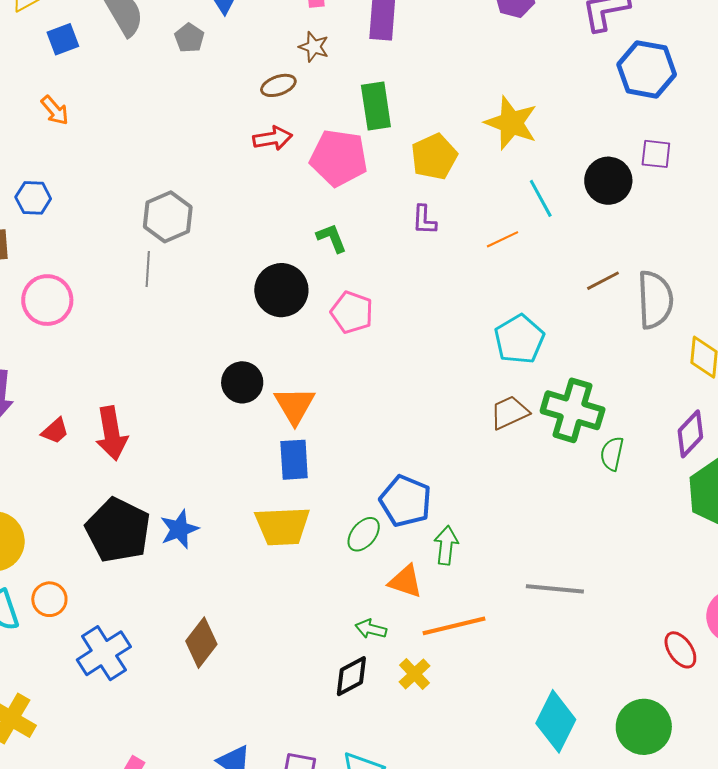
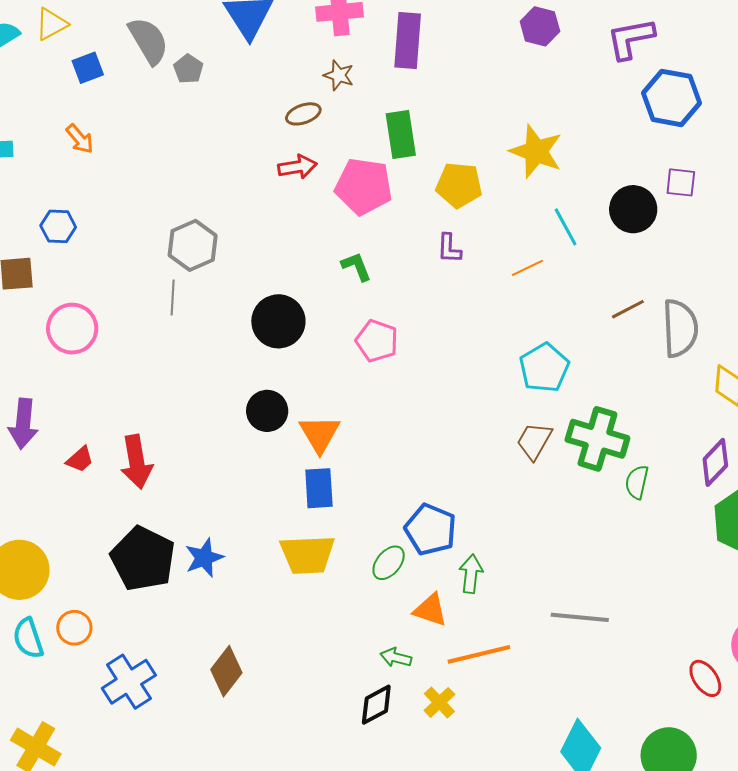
gray pentagon: (189, 38) -> (188, 69), moved
yellow pentagon: (434, 157) -> (459, 185), turned 30
black circle: (281, 290) -> (278, 321), moved
brown trapezoid: (509, 412) -> (534, 441), turned -36

